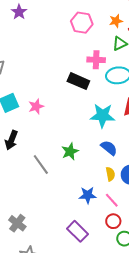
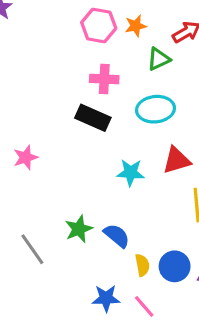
orange star: (116, 21) -> (136, 26), moved
pink cross: (96, 60) -> (104, 79), moved
cyan star: (103, 116) -> (131, 173), size x0.7
blue semicircle: (109, 148) -> (117, 236), moved

